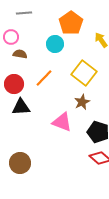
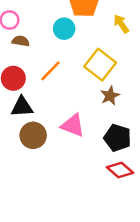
brown star: (82, 102) -> (110, 96), moved
brown circle: (20, 163) -> (33, 135), moved

